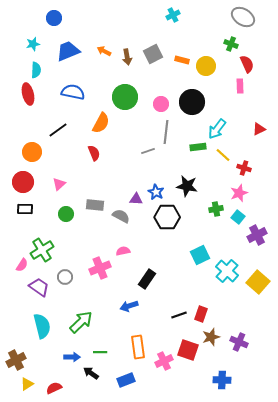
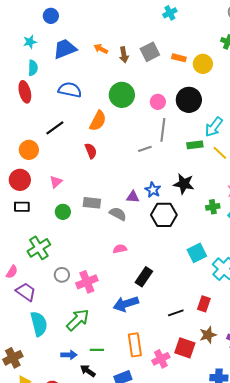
pink semicircle: (22, 265) -> (12, 272), moved
pink cross: (100, 268) -> (87, 282), moved
purple trapezoid: (39, 287) -> (26, 292), moved
blue arrow: (129, 306) -> (126, 304), size x1.4
red rectangle: (201, 314) -> (204, 304), moved

